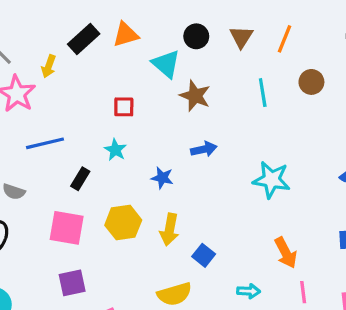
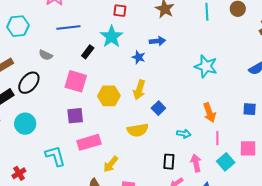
blue arrow: (204, 149) -> (157, 41), moved
cyan star: (115, 150) -> (112, 37), size x1.6
yellow hexagon: (123, 223) -> (109, 96), moved

